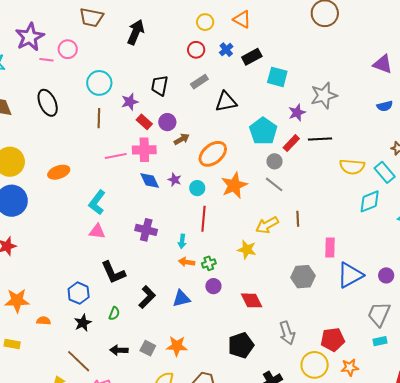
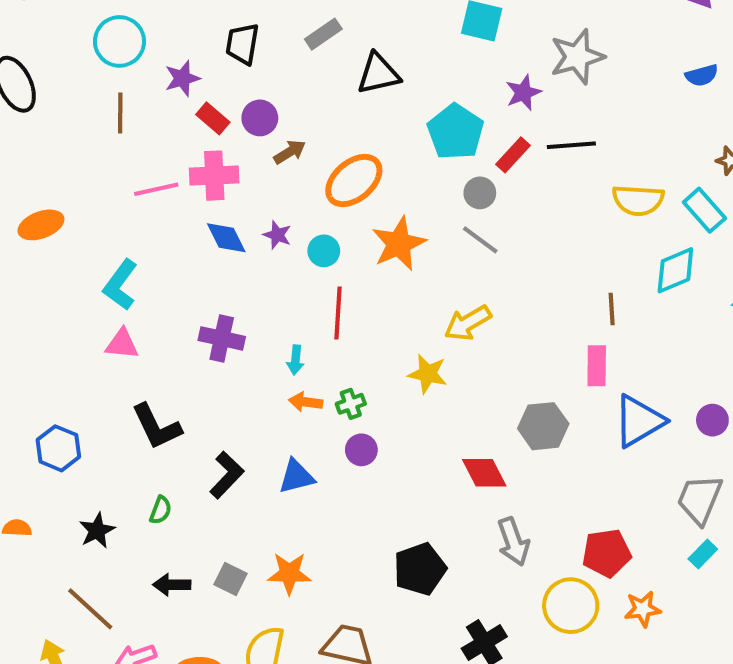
brown line: (298, 219) -> (612, 309), moved
blue hexagon: (79, 293) -> (58, 448), moved
red diamond: (252, 300) -> (484, 473), moved
cyan rectangle: (380, 341) -> (703, 554), turned -32

